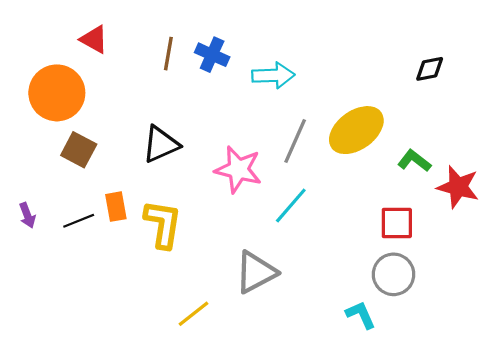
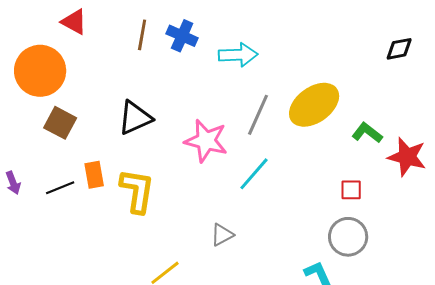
black diamond: (430, 69) -> (399, 49), moved
red square: (397, 223) -> (351, 190), size x0.7
gray triangle: (256, 272) -> (222, 235), size x0.6

